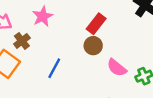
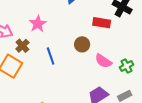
red rectangle: (96, 24) -> (102, 23), moved, turned 66
blue line: (54, 68) -> (51, 56), moved, turned -42

